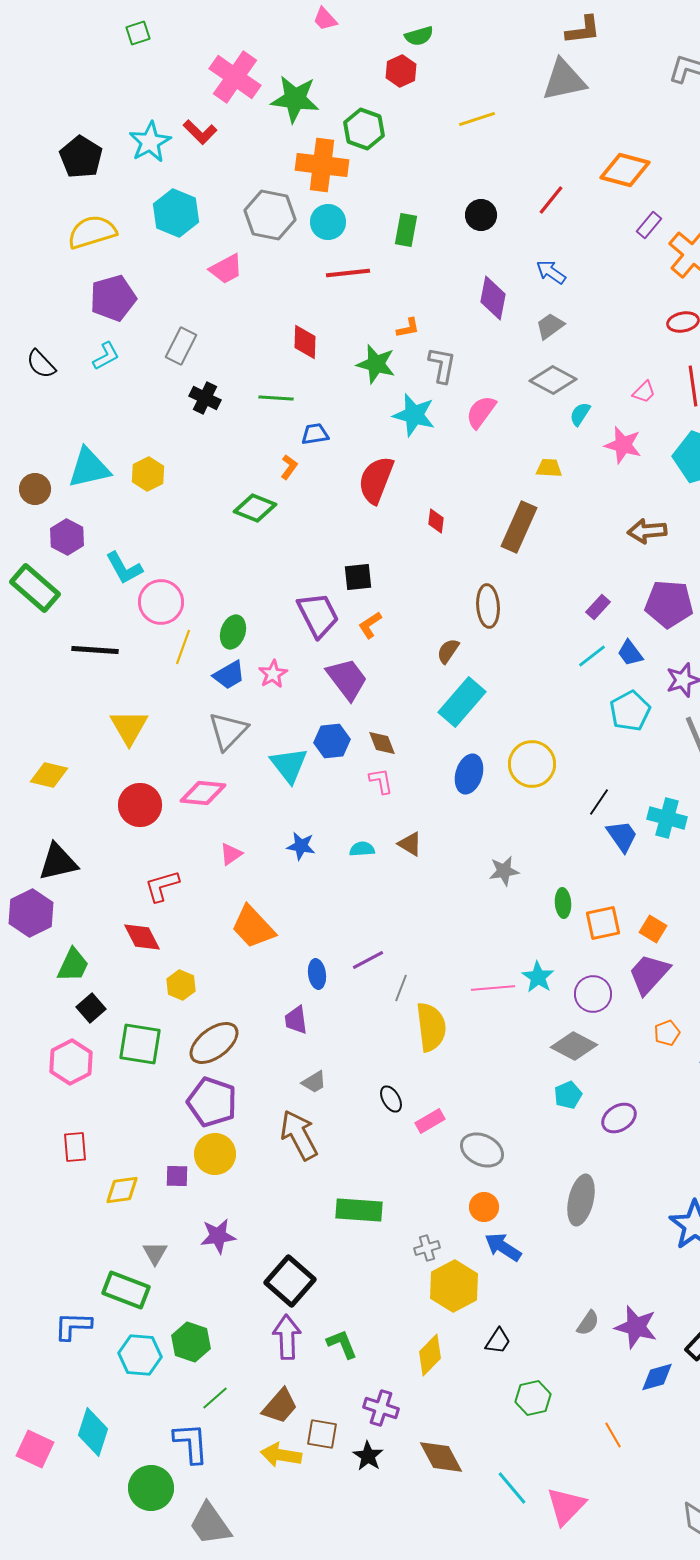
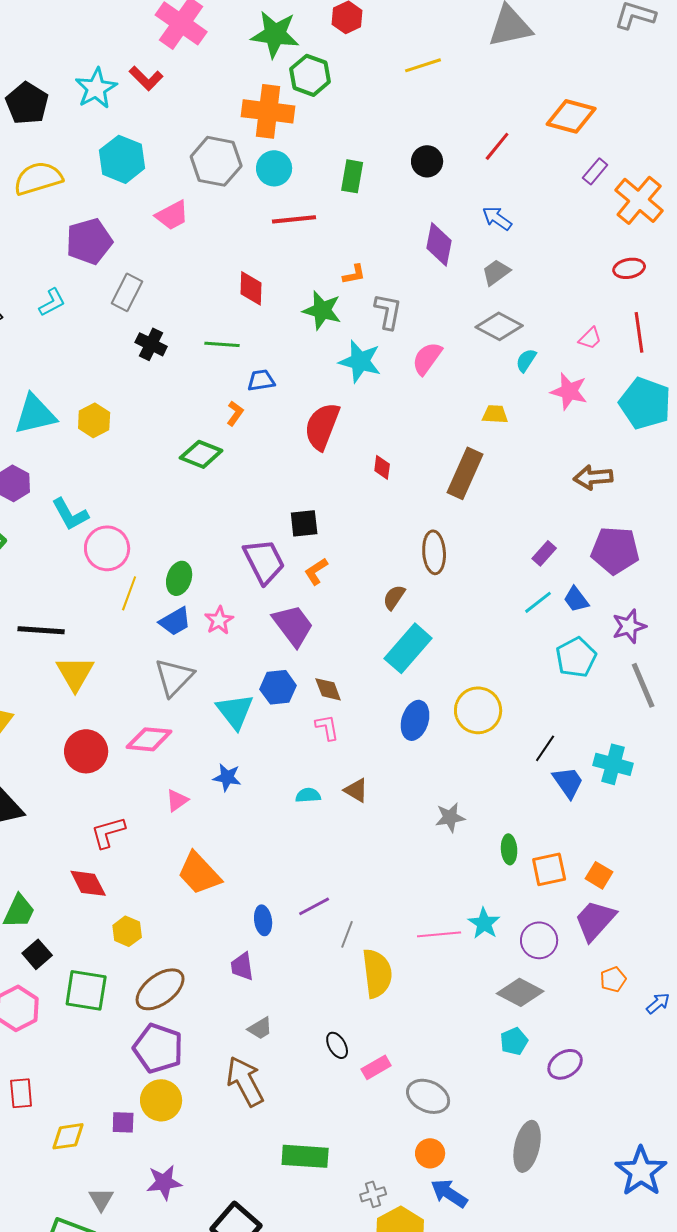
green star: (295, 99) -> (275, 34), moved
purple pentagon: (113, 298) -> (89, 241), moved
black line: (95, 650) -> (41, 630), moved
blue star: (301, 846) -> (227, 777), moved

